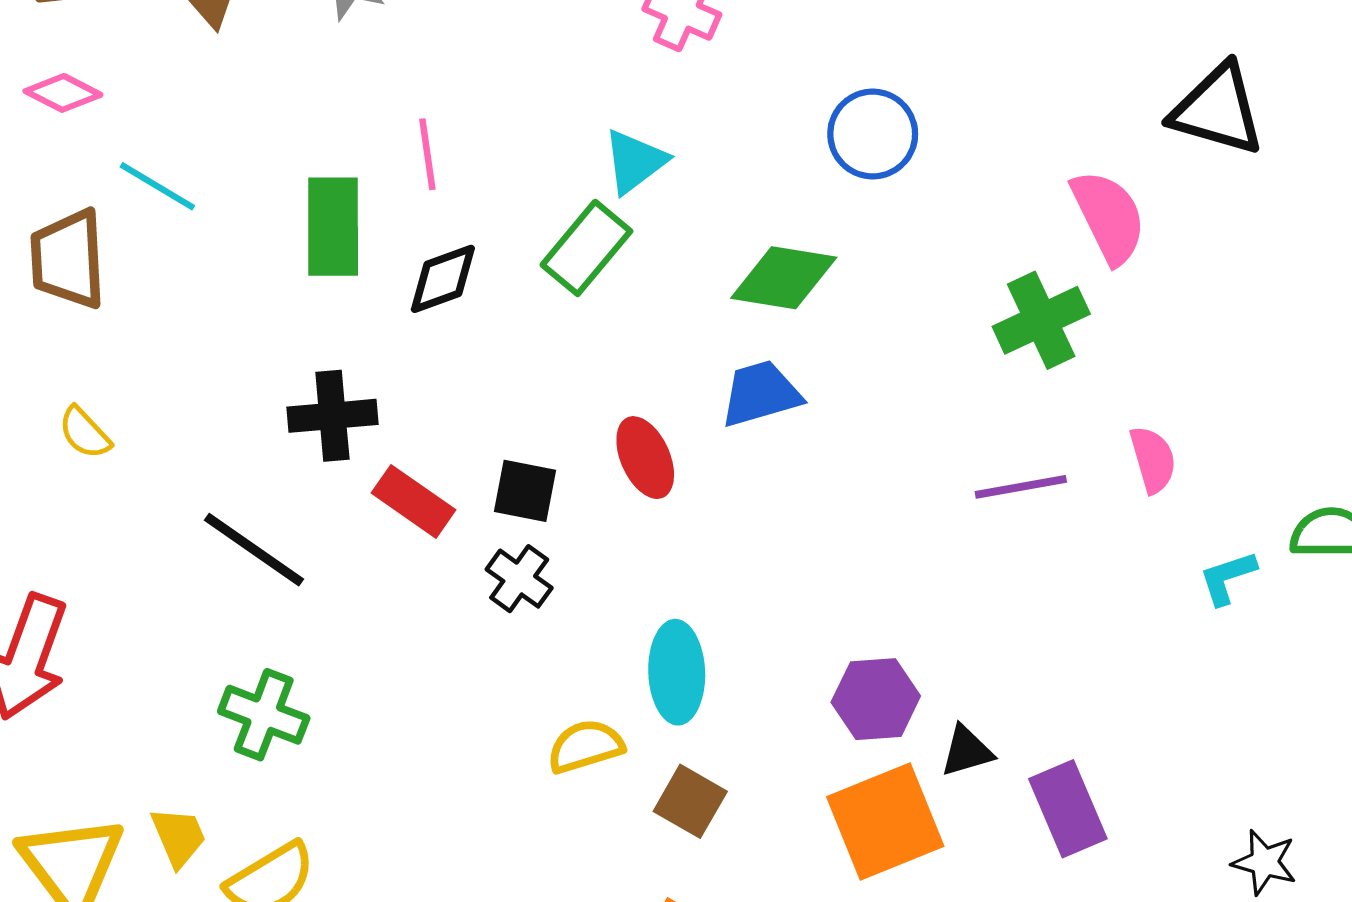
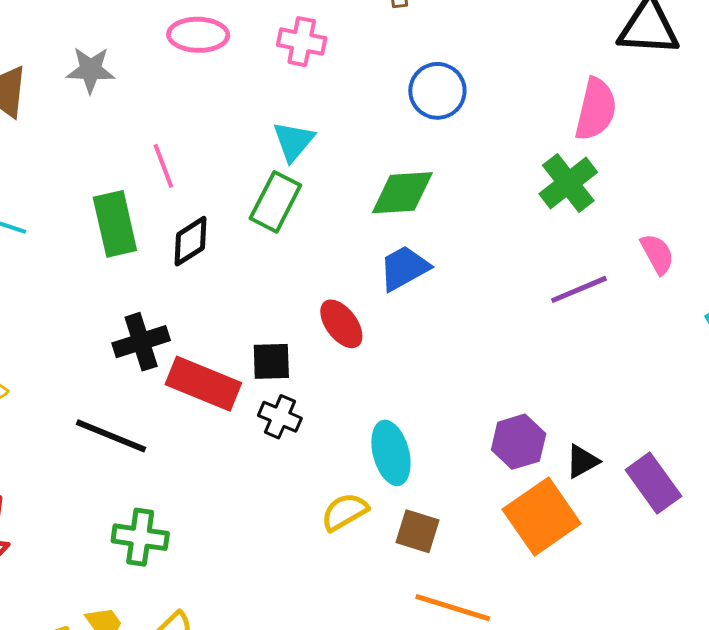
pink semicircle: (1109, 217) -> (596, 109), turned 52
red rectangle: (414, 501) -> (203, 384), size x1.4

